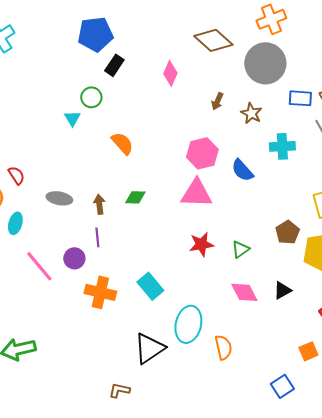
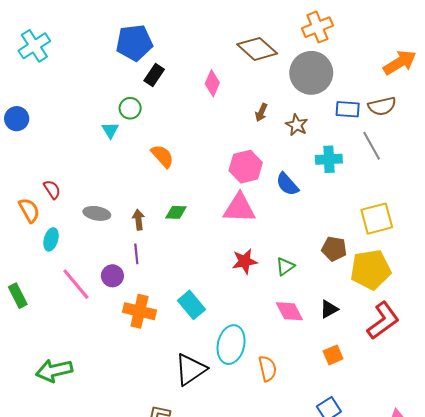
brown pentagon: (287, 232) -> (334, 249), turned -30
orange square: (308, 351) -> (333, 355), moved

